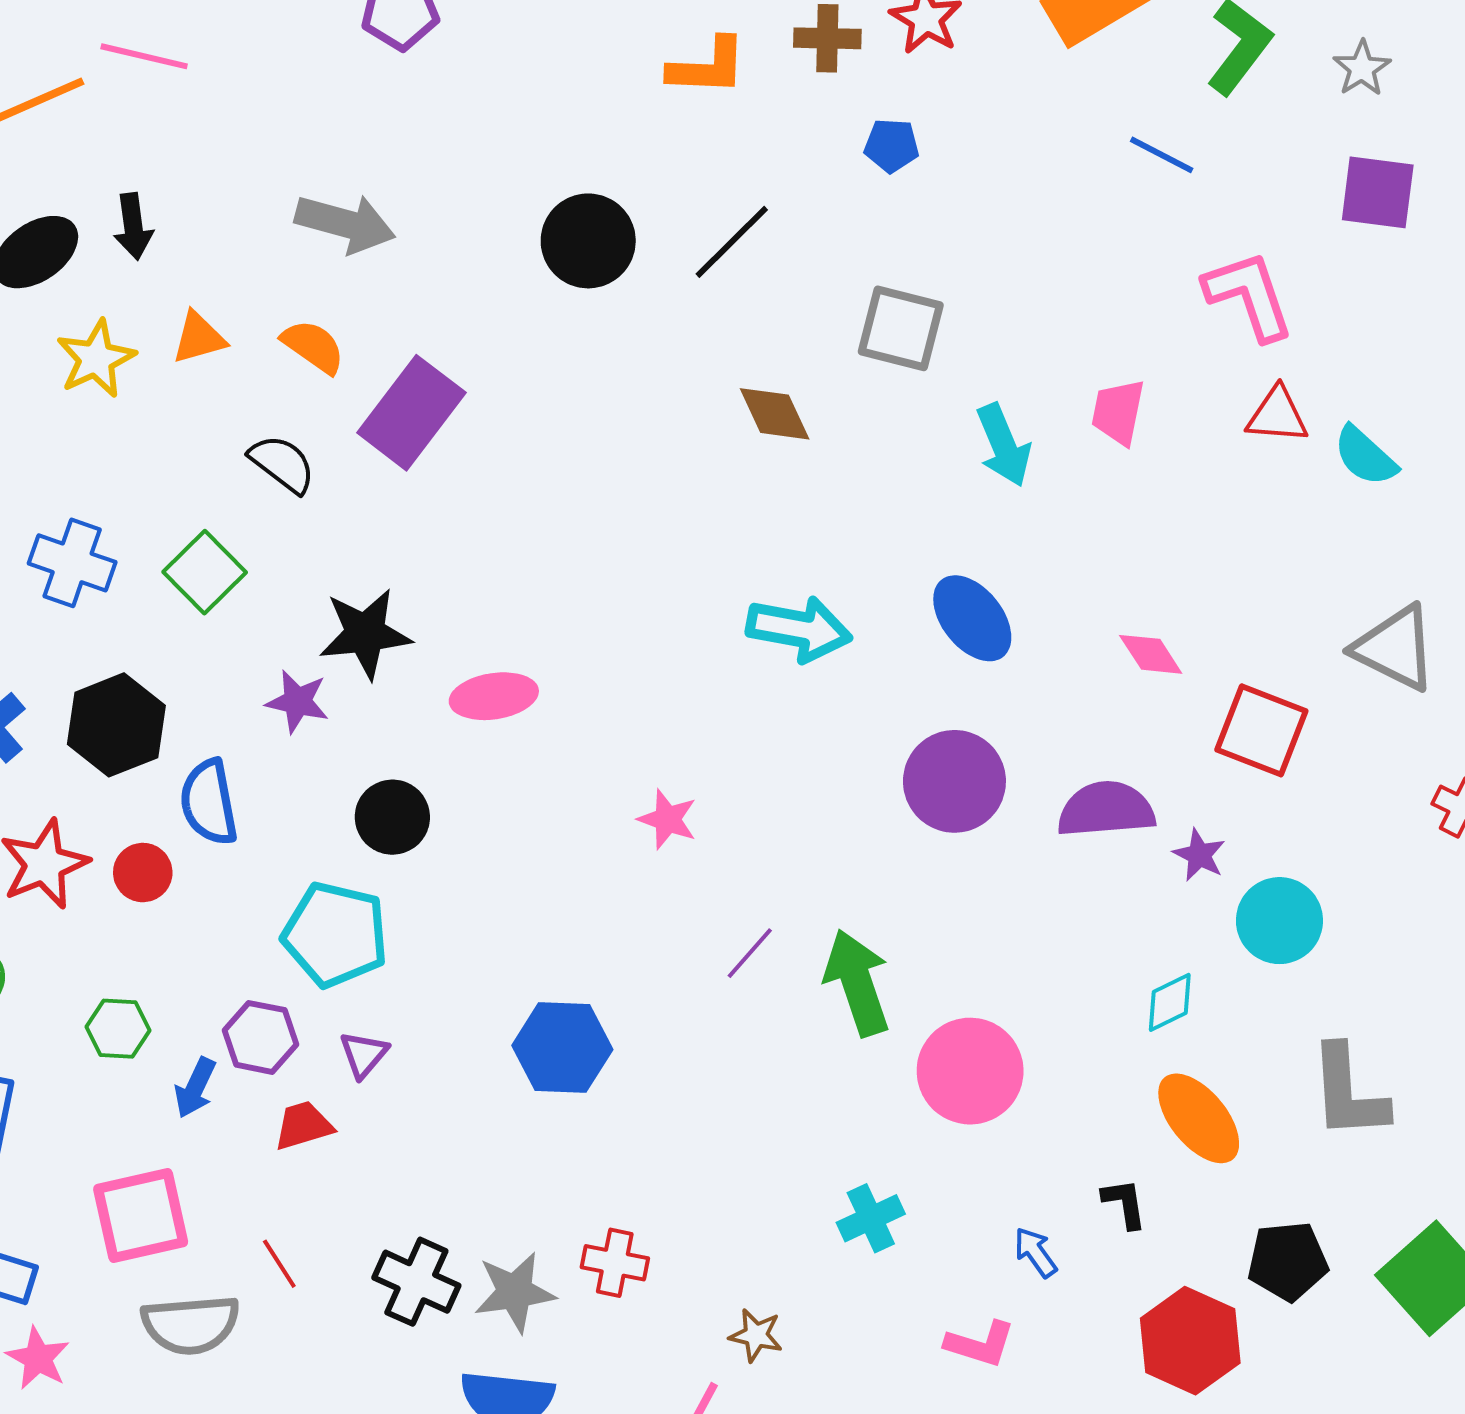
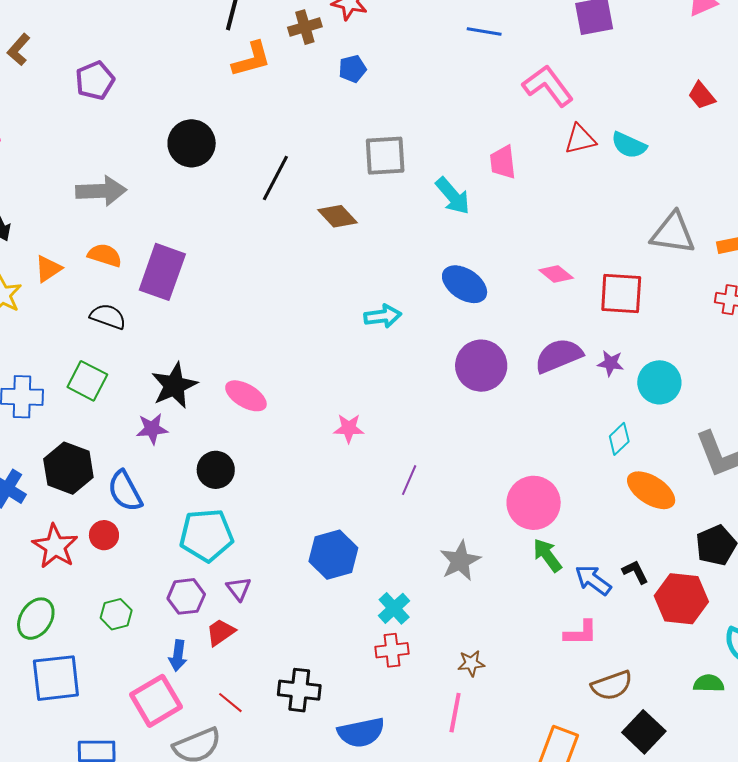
black circle: (588, 241) -> (192, 143), moved
black line: (732, 242) -> (275, 178), moved
cyan arrow: (799, 629) -> (383, 316), size x0.7
pink ellipse: (494, 696) -> (246, 396), turned 57
green arrow: (857, 983) -> (547, 555), moved, size x0.7
blue arrow: (195, 1088) -> (178, 656), moved
black L-shape: (1124, 1203) -> (635, 572), moved
cyan cross: (871, 1218) -> (394, 608), moved
blue arrow: (1035, 1252) -> (593, 580), size x1.4
gray star: (515, 1292) -> (460, 561), moved

